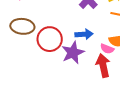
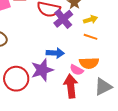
red circle: (50, 39) -> (16, 79), moved

